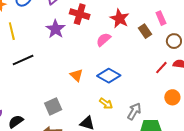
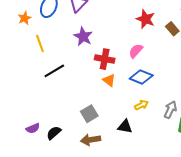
red cross: (80, 14) -> (105, 59), moved
pink semicircle: (104, 40) -> (136, 51), moved
yellow arrow: (106, 103) -> (141, 105), turned -56

